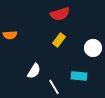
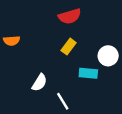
cyan rectangle: (79, 76) -> (88, 73), moved

